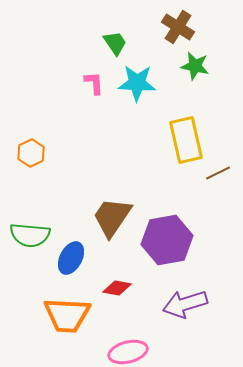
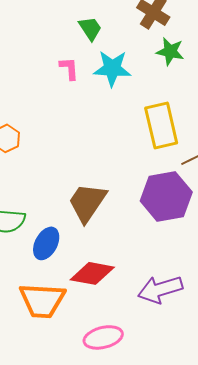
purple hexagon: (167, 240) -> (166, 196), moved
red diamond: (117, 288) -> (92, 273), size x1.5

